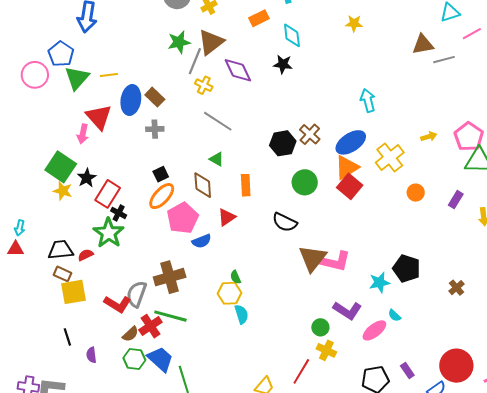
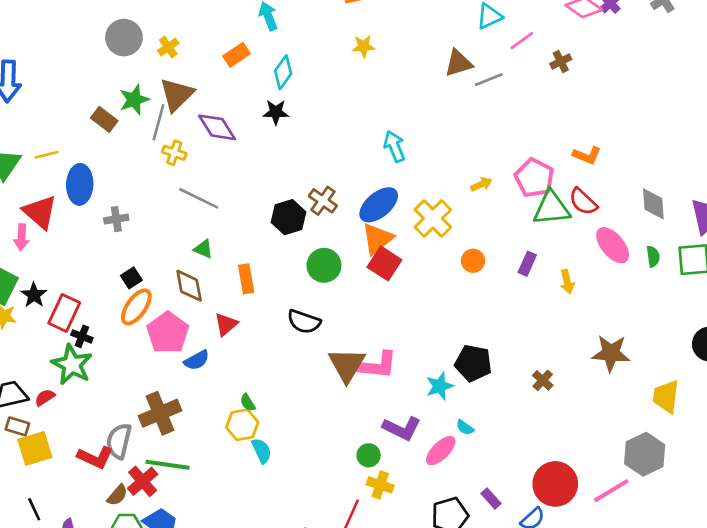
cyan diamond: (292, 35) -> (283, 72), turned 50
brown rectangle: (155, 97) -> (104, 119), moved

